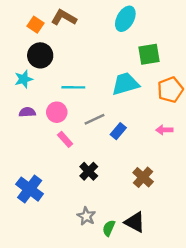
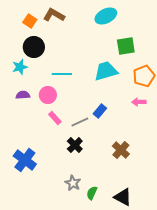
cyan ellipse: (125, 19) -> (106, 16), turned 35
gray line: (95, 119) -> (80, 122), moved
pink arrow: (164, 130) -> (139, 102), moved
black triangle: (135, 222) -> (123, 197), moved

